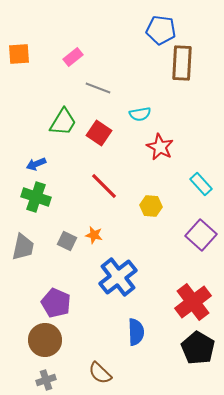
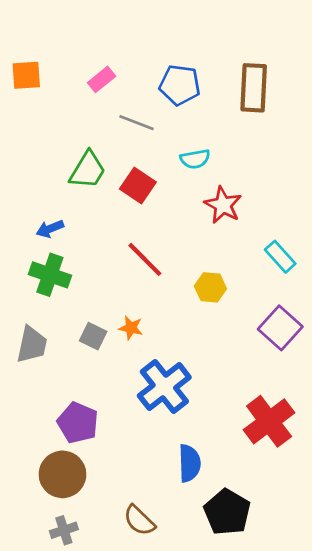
blue pentagon: (161, 30) -> (180, 85), moved
black pentagon: (198, 348) -> (227, 512), moved

